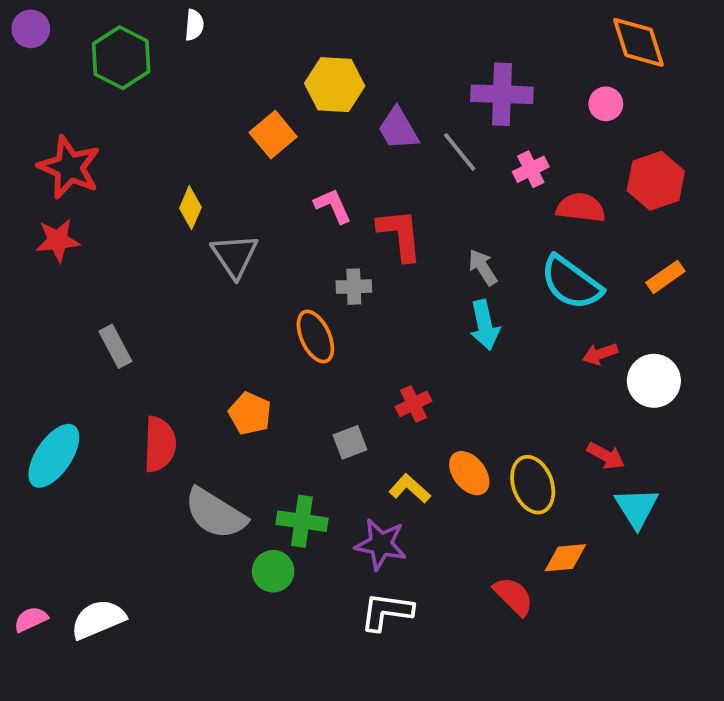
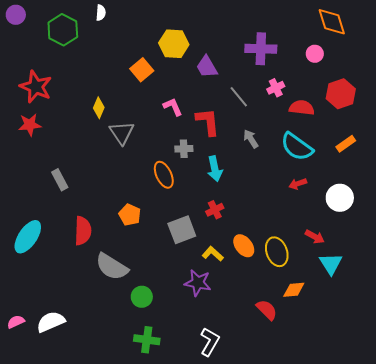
gray line: (460, 152) -> (239, 97), moved
cyan arrow: (485, 325) -> (215, 169), moved
red arrow: (600, 354) -> (298, 184), moved
gray square: (350, 442) -> (182, 230), size x1.6
green cross: (302, 521) -> (147, 340), moved
white L-shape: (387, 612) -> (210, 342), moved, turned 112

